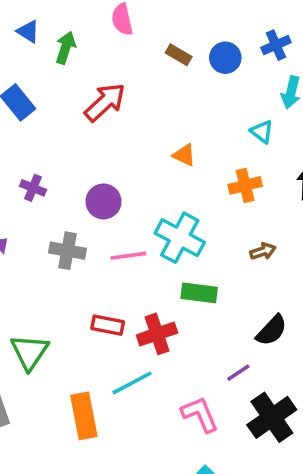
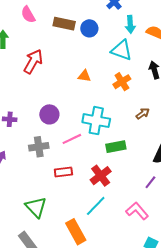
brown rectangle: (179, 55) -> (64, 24), size x1.5
blue circle: (225, 58) -> (89, 28), moved
cyan triangle: (262, 132) -> (122, 50), size x1.6
red rectangle: (108, 325) -> (63, 172), moved

